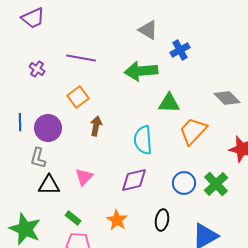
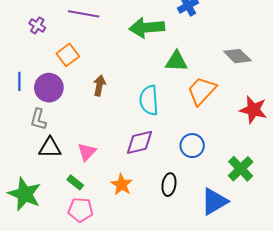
orange square: (78, 97) -> (68, 55), moved
pink triangle: (84, 177) -> (87, 152), moved
green cross: (216, 184) -> (241, 169), moved

